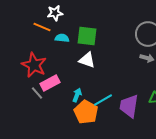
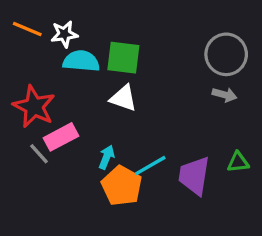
white star: (55, 13) -> (64, 34), moved
orange line: (42, 27) -> (27, 29), moved
cyan semicircle: (62, 38) -> (81, 61), size x1.5

